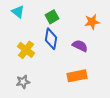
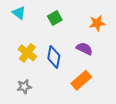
blue diamond: (51, 39) -> (54, 57), moved
orange rectangle: (77, 76) -> (81, 80), turned -30

